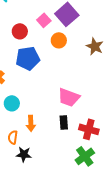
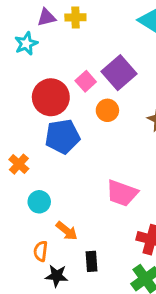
red circle: (20, 31) -> (51, 97), size x1.6
black rectangle: (64, 122) -> (91, 261), moved
orange arrow: (31, 123) -> (67, 231), turned -49

